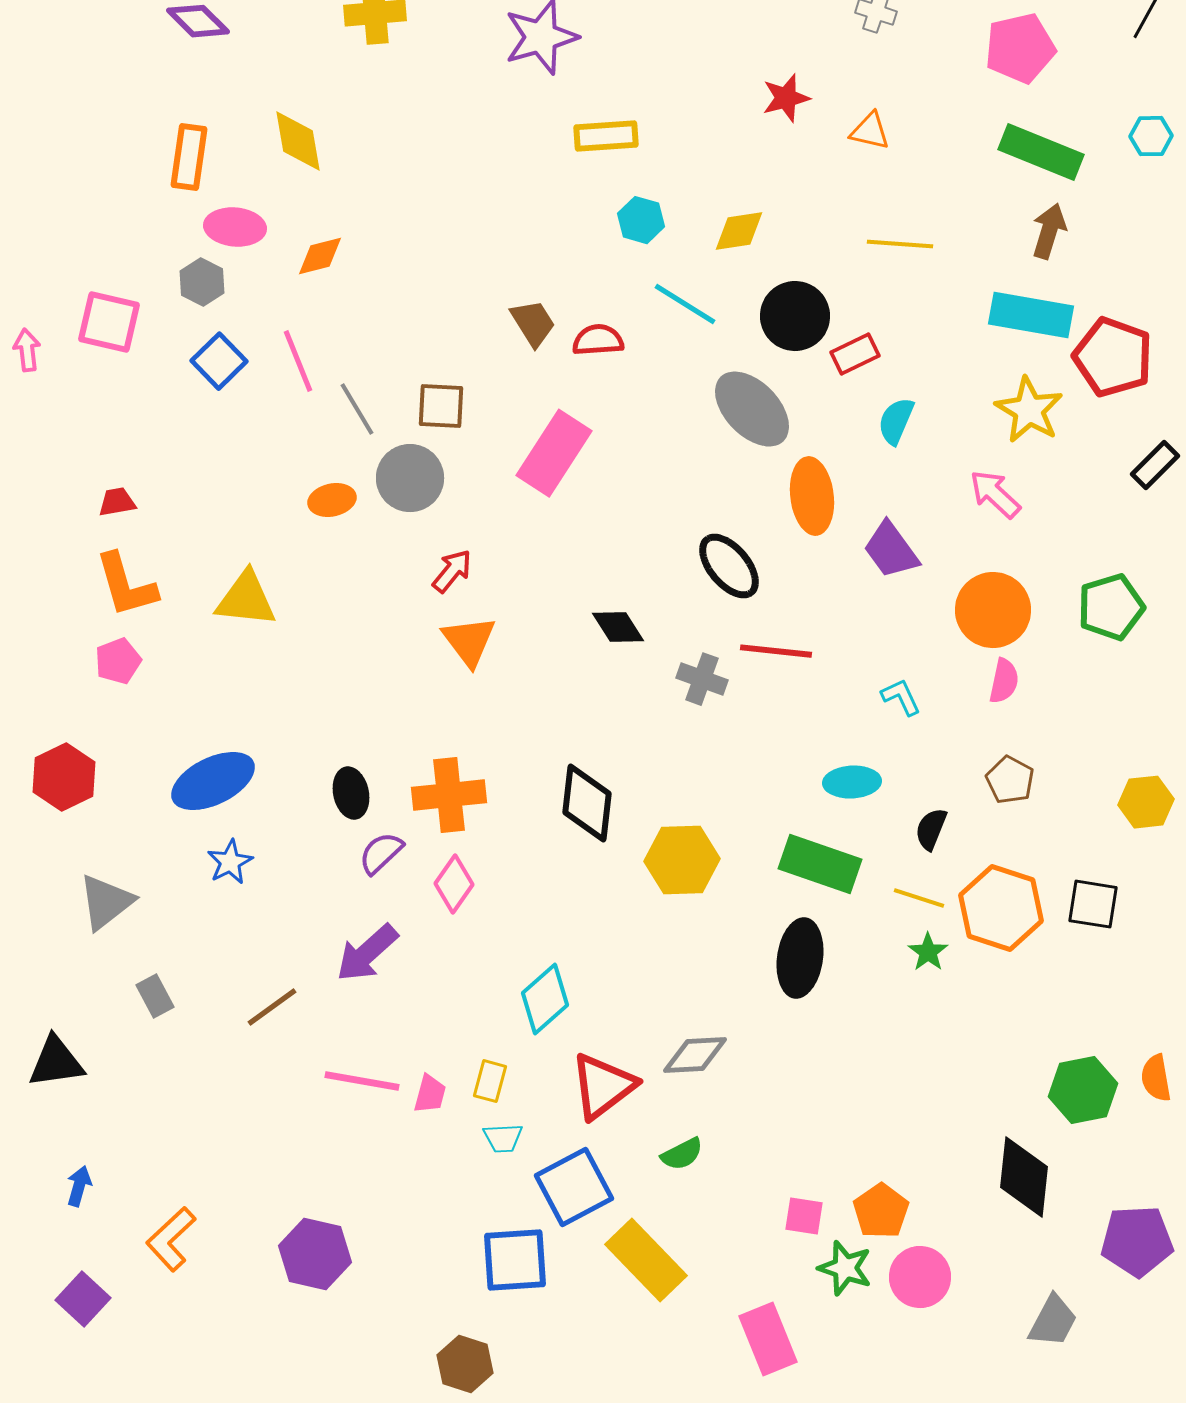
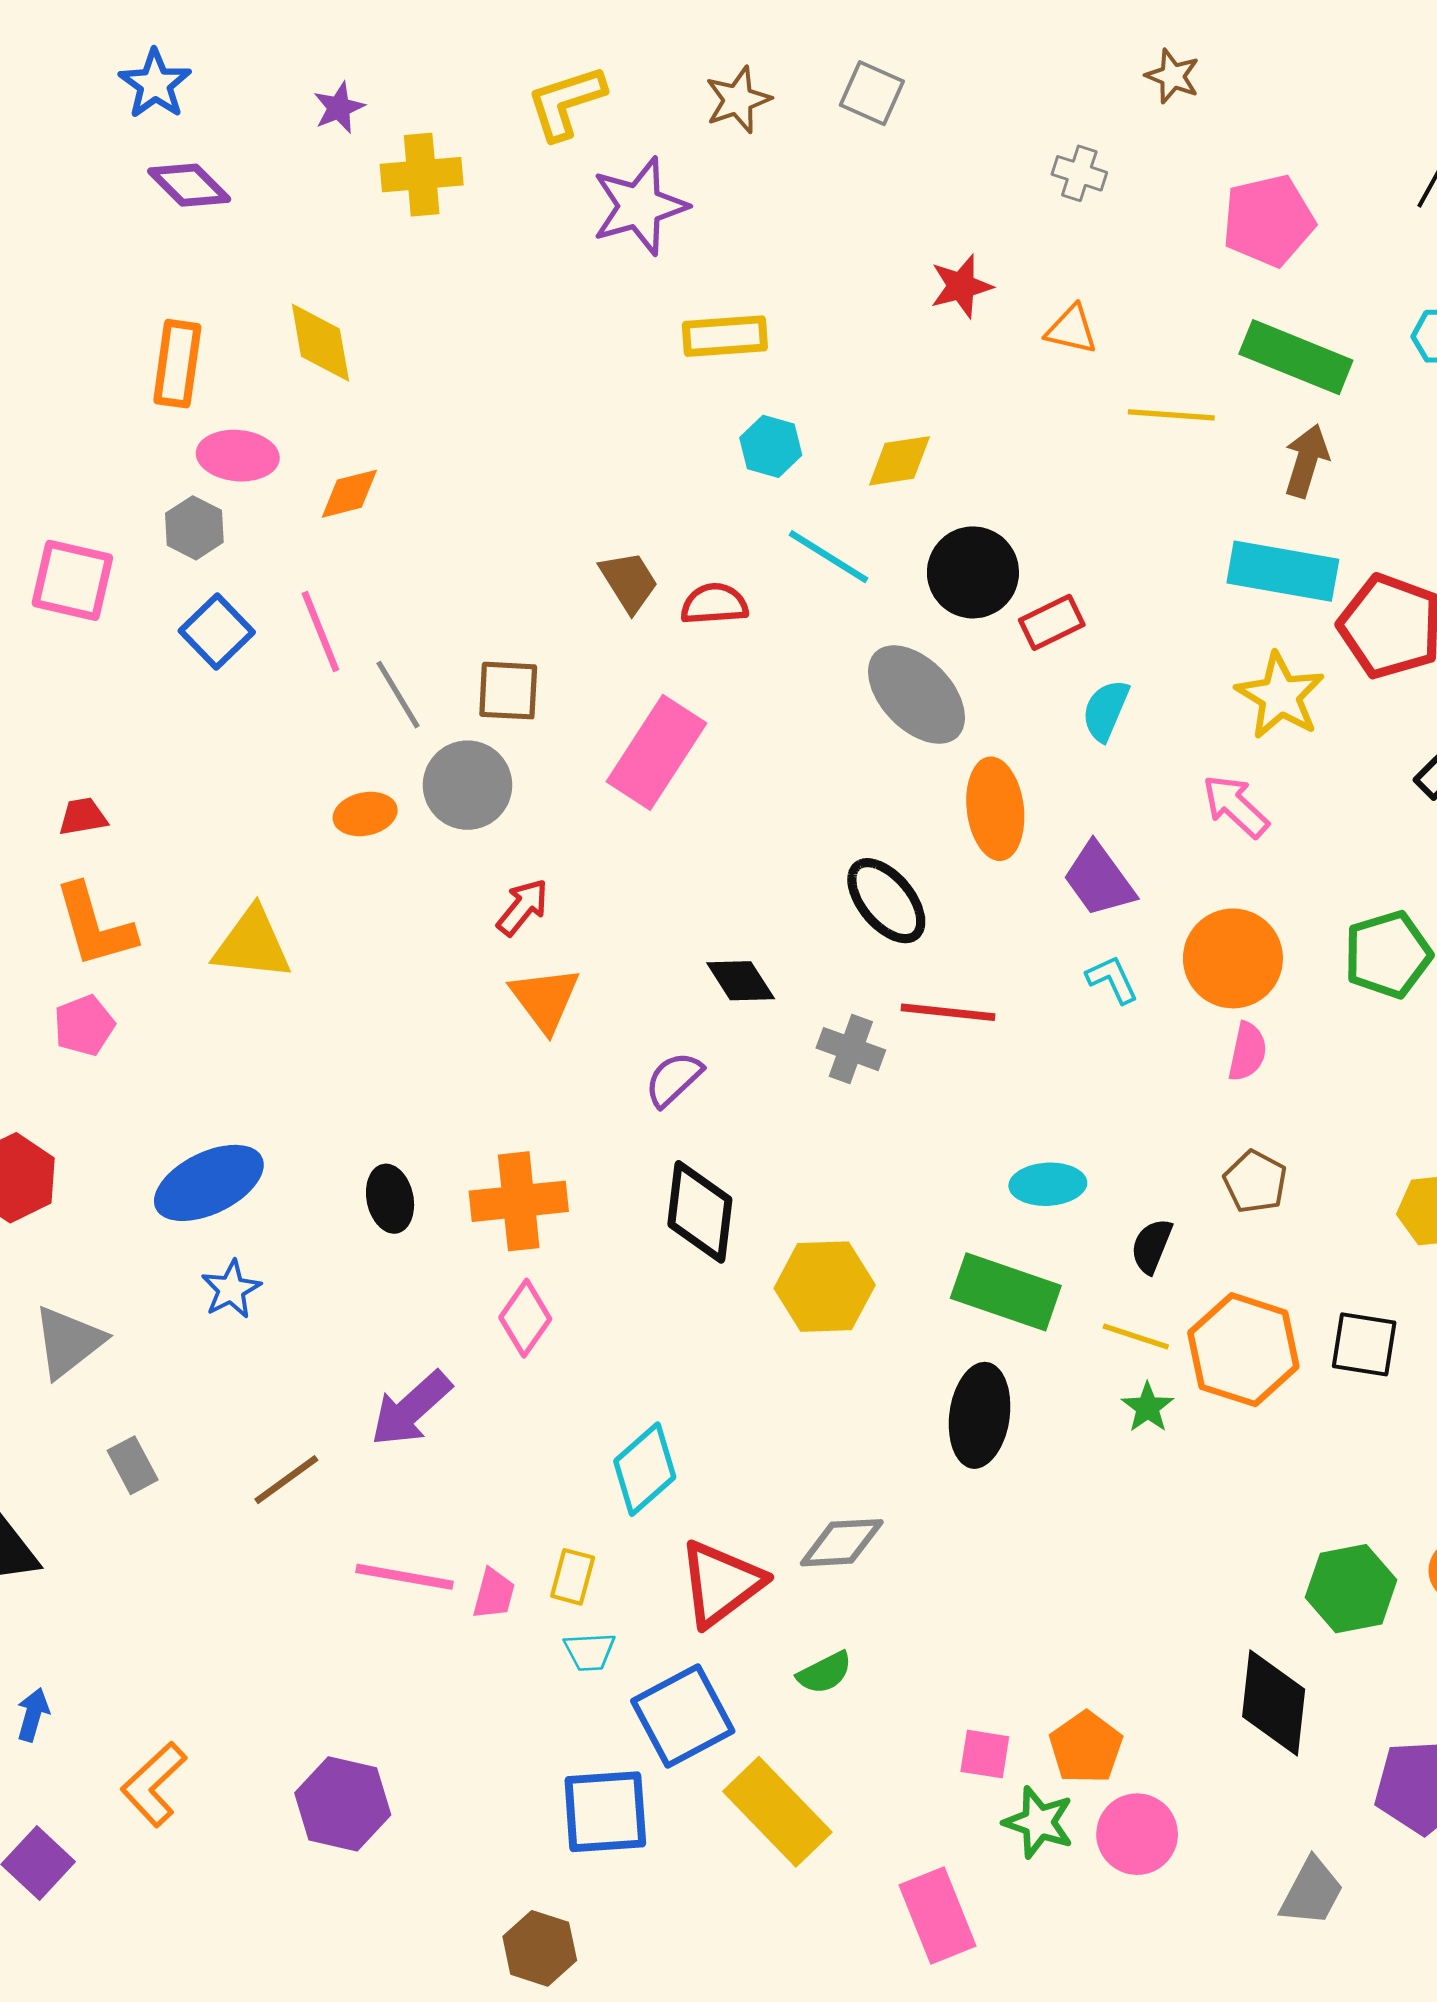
yellow line: (900, 244) -> (1171, 415), moved
cyan L-shape: (901, 697) -> (1112, 979), moved
purple semicircle: (381, 853) -> (674, 1079), moved

